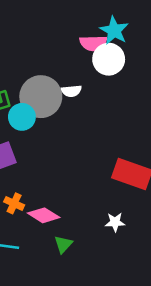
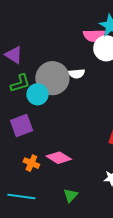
pink diamond: (44, 215) -> (59, 158), moved

